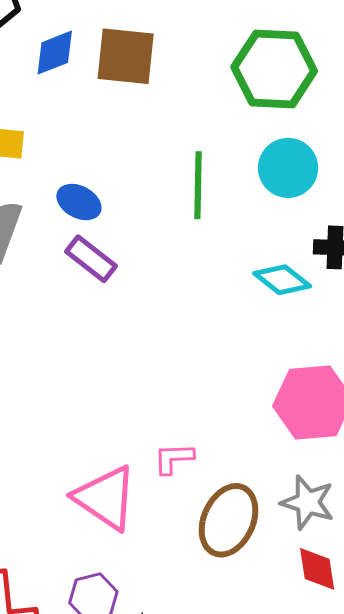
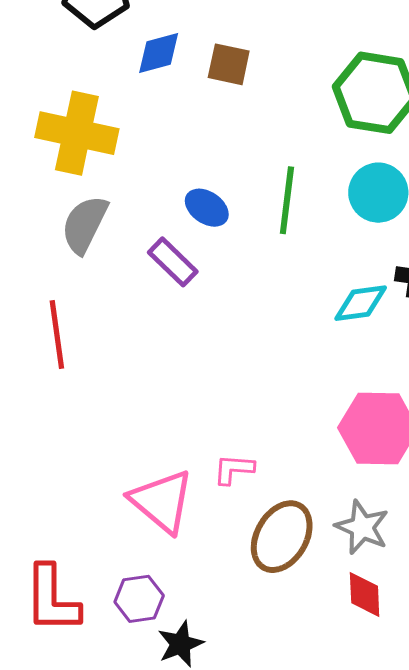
brown square: (126, 56) -> (229, 64), size x0.7
blue ellipse: (79, 202) -> (207, 208), moved
cyan diamond: (282, 280) -> (361, 303), turned -52

